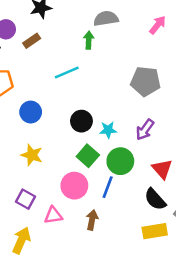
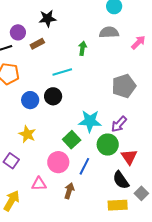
gray semicircle: (106, 19) -> (109, 32), moved
gray pentagon: (145, 81) -> (124, 86), turned -30
black circle: (81, 121) -> (53, 96), moved
cyan star: (108, 130) -> (90, 121), size x1.6
green circle: (120, 161) -> (108, 145), moved
purple square: (26, 199) -> (11, 161), moved

